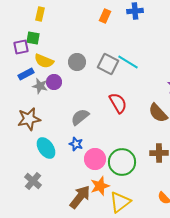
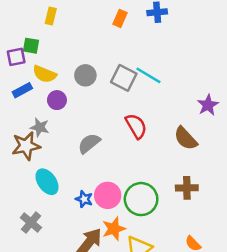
yellow rectangle: (40, 14) -> (51, 16), moved
gray star: (40, 86) -> (40, 127), moved
blue star: (76, 144) -> (84, 199), moved

